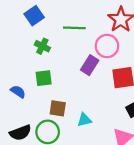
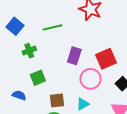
green cross: (42, 46) -> (29, 51), turned -32
pink circle: (107, 46) -> (90, 79), moved

